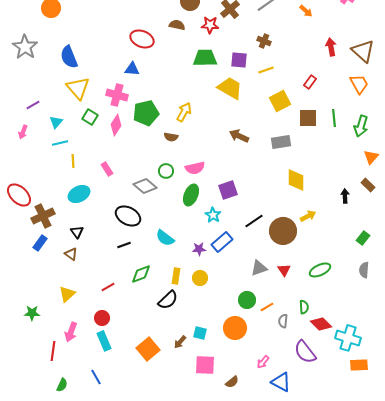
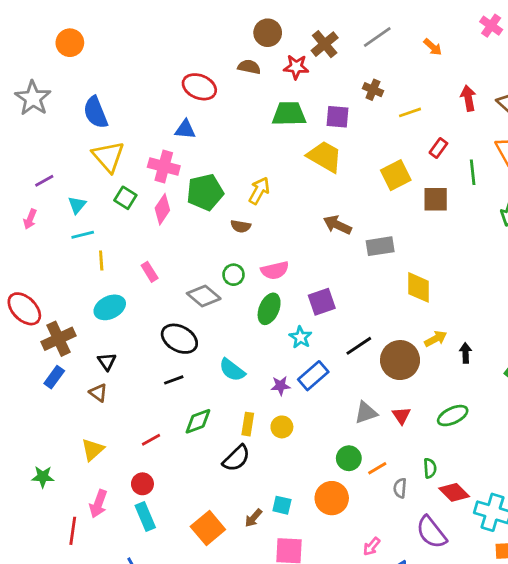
yellow line: (266, 70) -> (410, 112), moved
green line: (334, 118) -> (473, 172), moved
gray rectangle: (281, 142) -> (380, 246), moved
black arrow: (345, 196) -> (465, 353), moved

